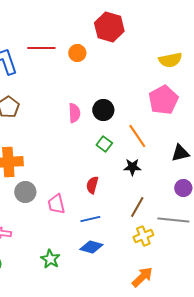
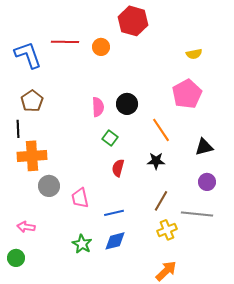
yellow semicircle: (170, 60) -> (194, 54), size x0.7
green square: (104, 144) -> (110, 138), moved
red semicircle: (92, 185) -> (118, 168), moved
blue diamond: (91, 247) -> (115, 241), turned -30
green star: (50, 259) -> (82, 244), moved

